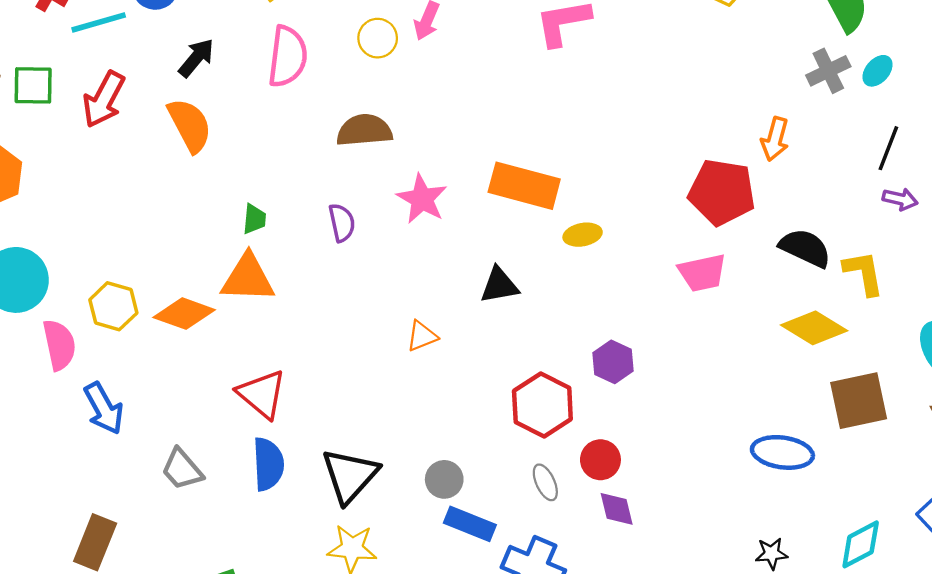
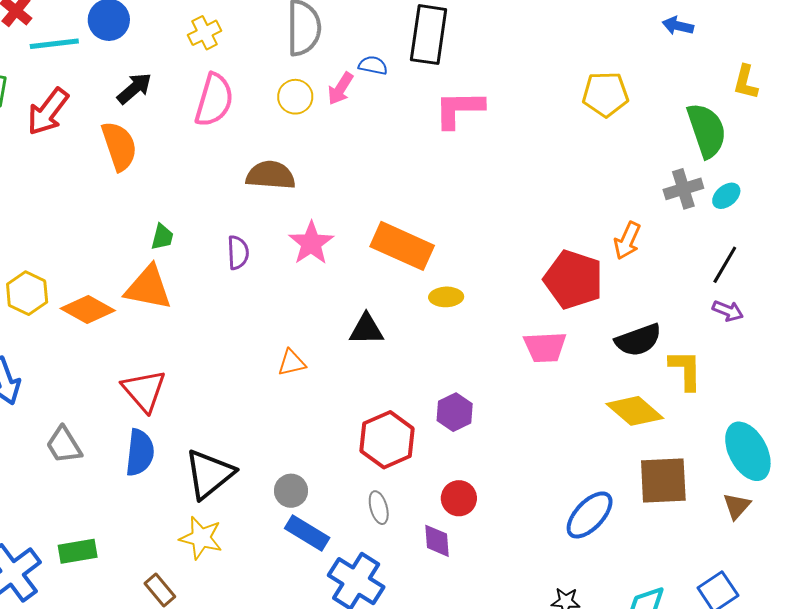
black semicircle: (805, 248) -> (638, 340), turned 126
blue ellipse: (782, 452) -> (590, 515), turned -64
red circle: (600, 460) -> (459, 498), moved

